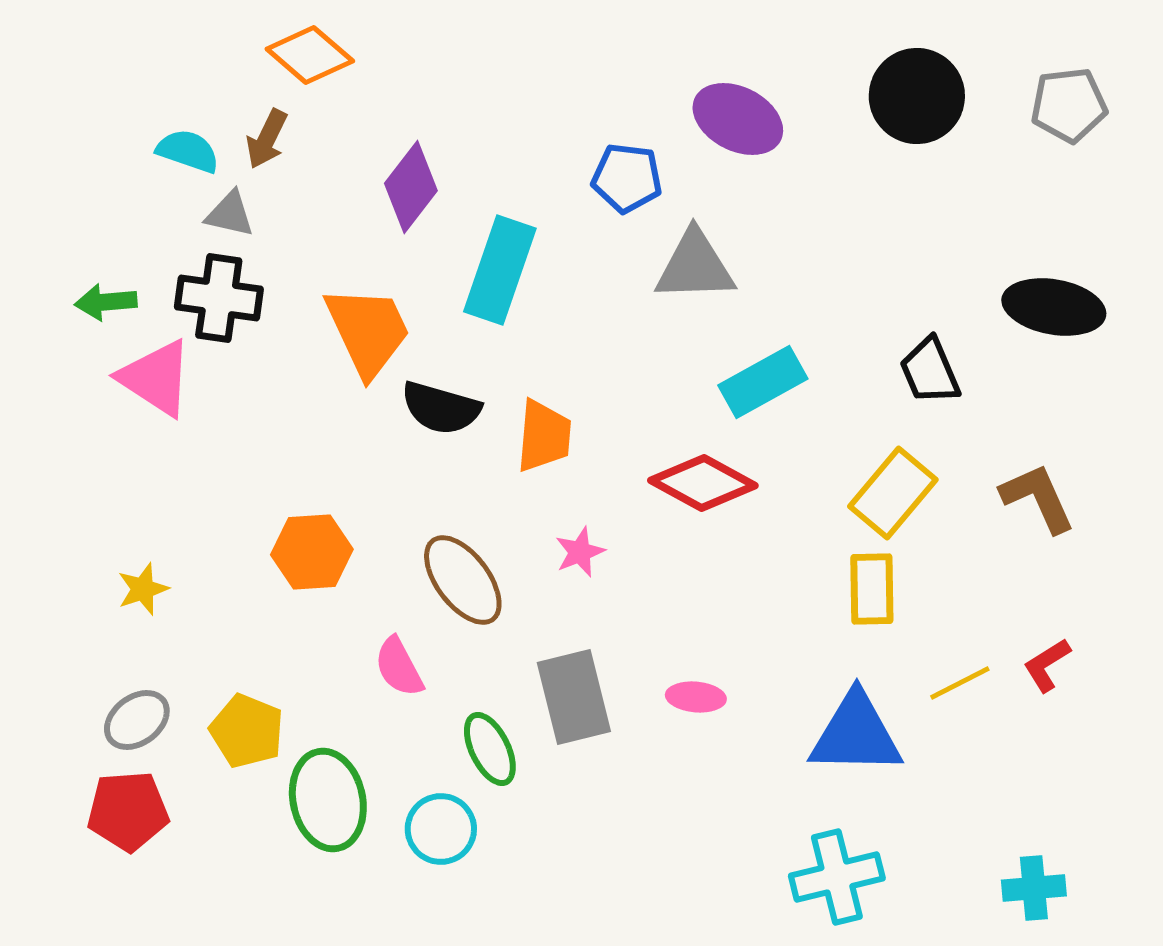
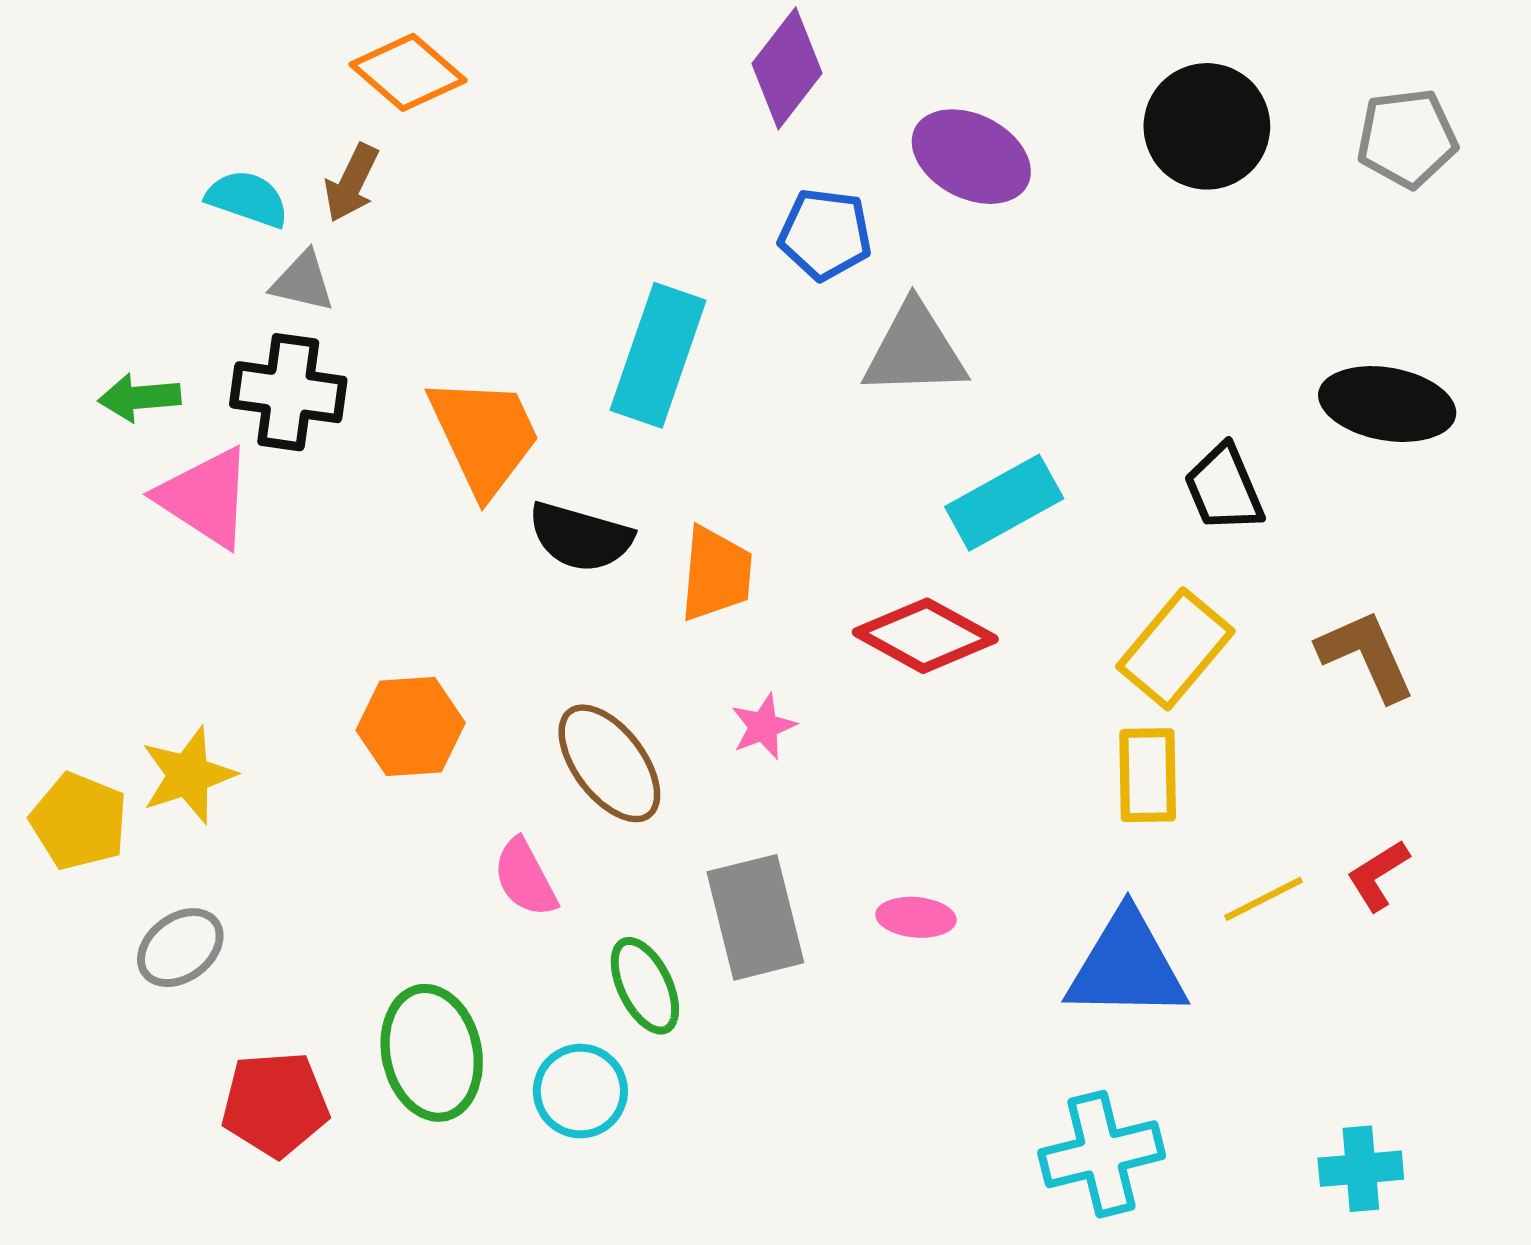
purple diamond: (411, 187) -> (787, 68), moved
yellow star: (143, 589) -> (188, 775), size x1.4
yellow pentagon: (247, 731) -> (79, 821), moved
red pentagon: (128, 811) -> (275, 1104), moved

